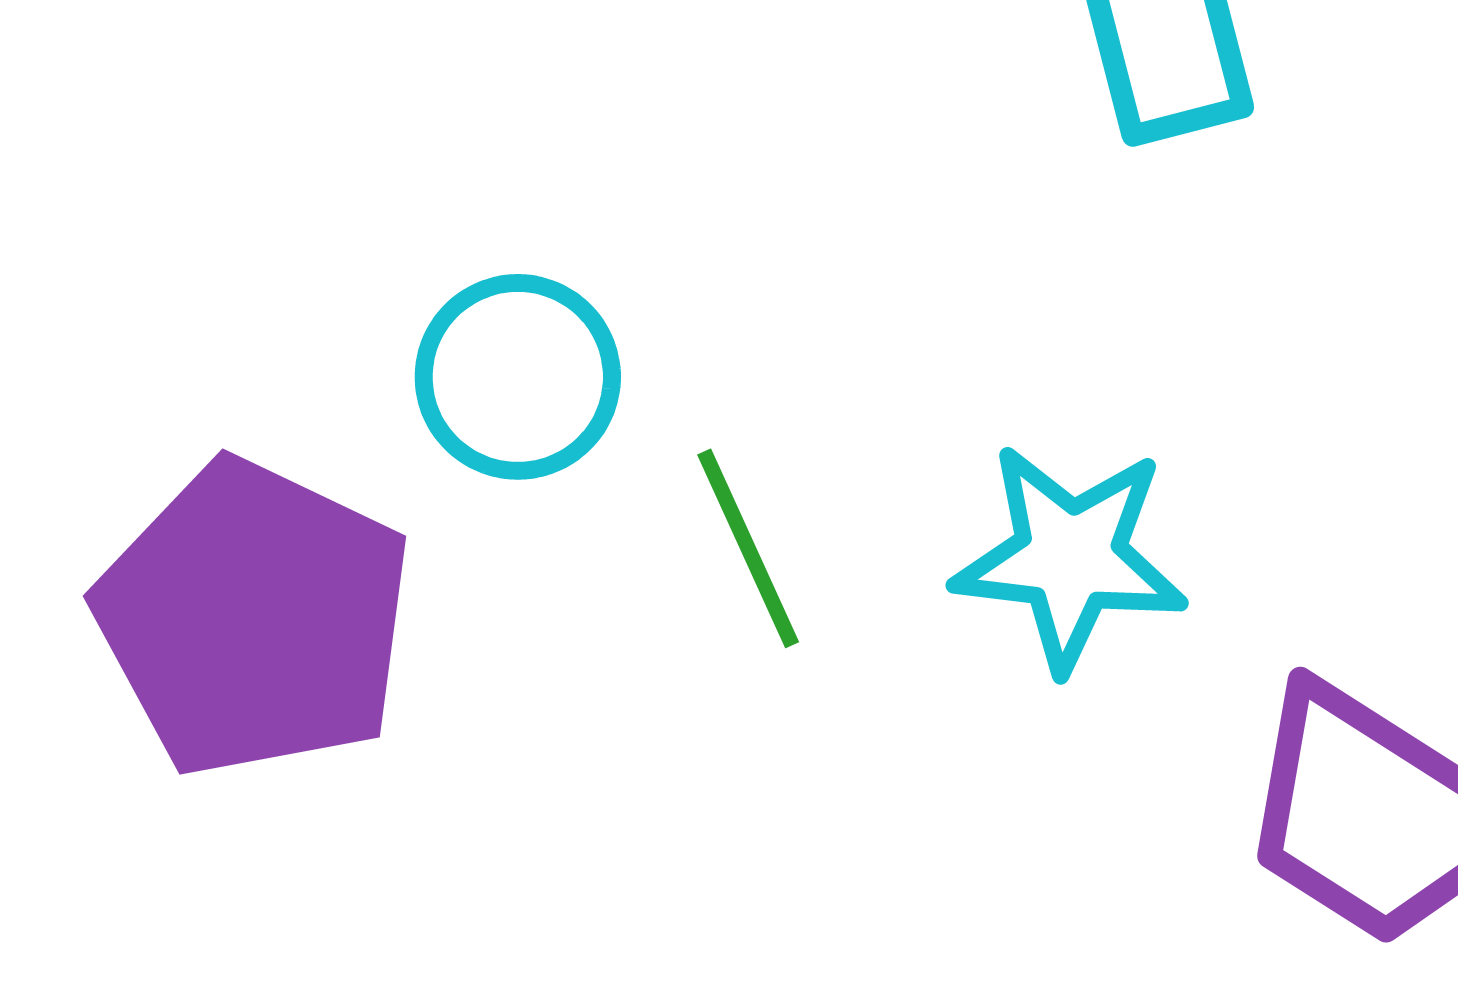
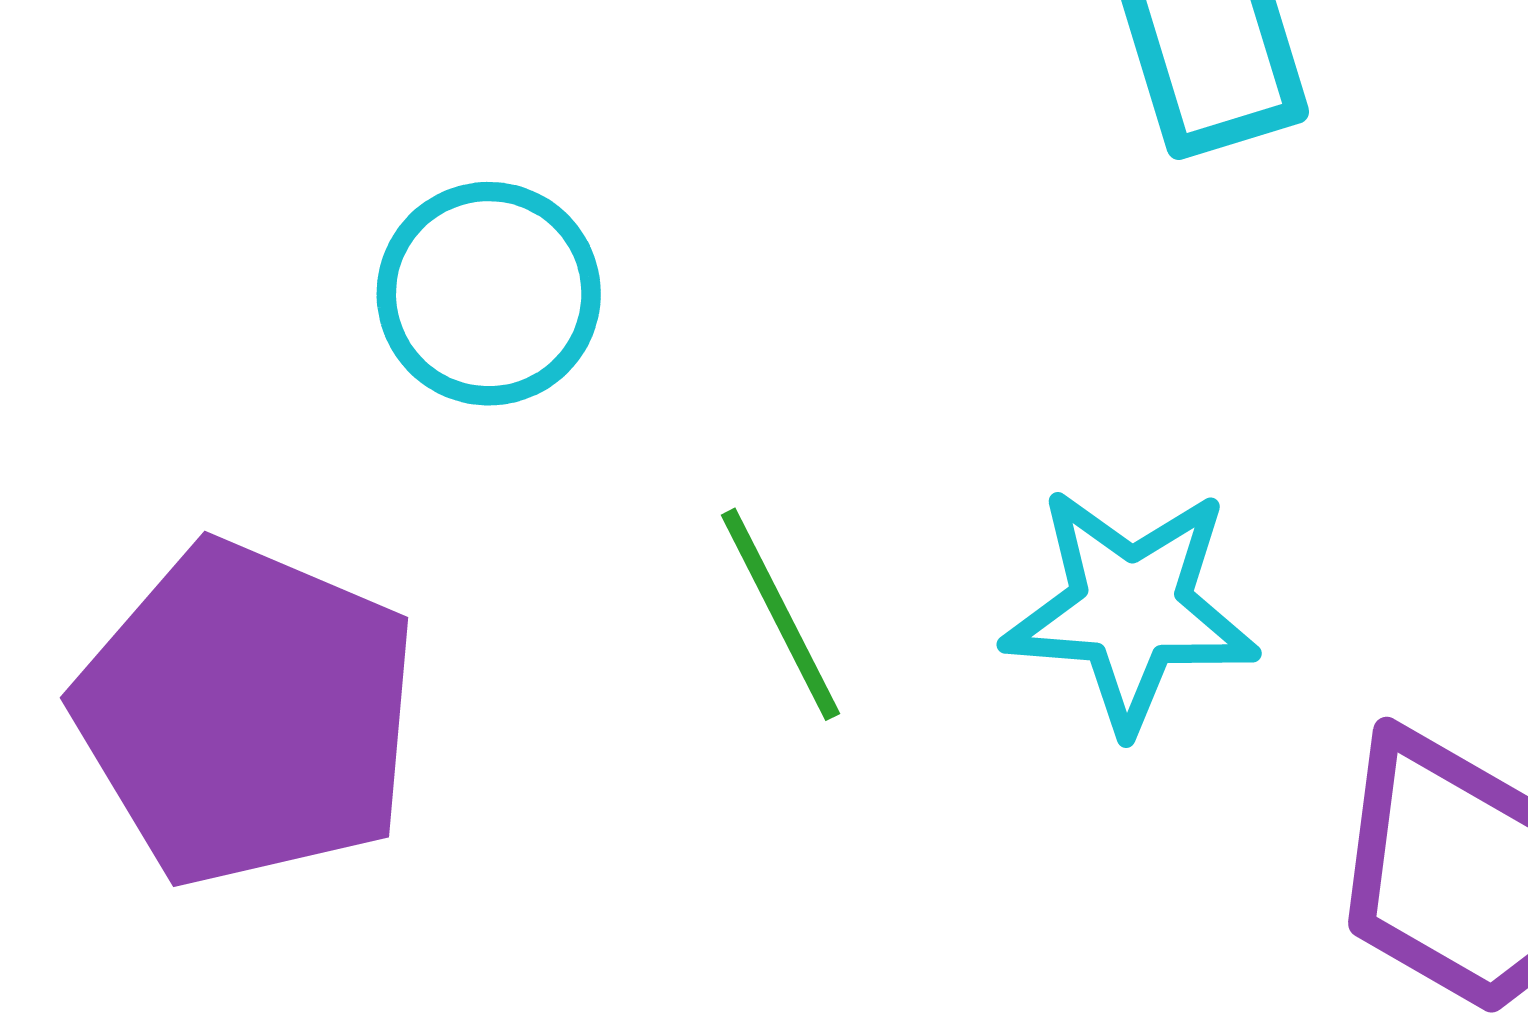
cyan circle: (518, 377) -> (489, 294), moved

